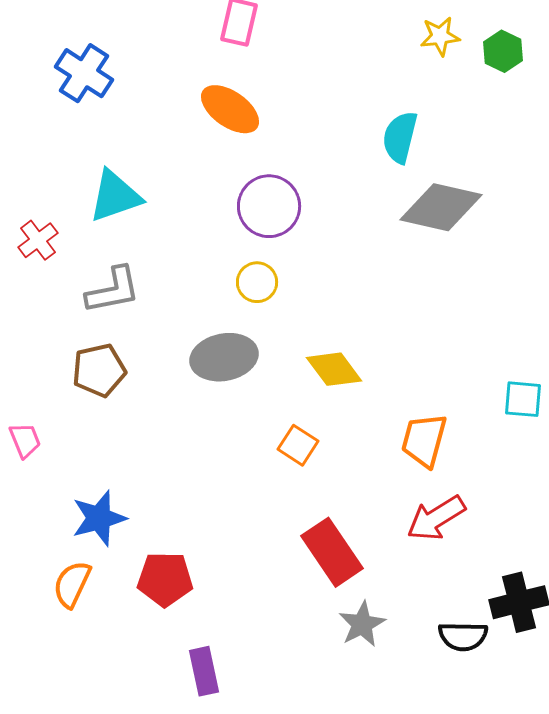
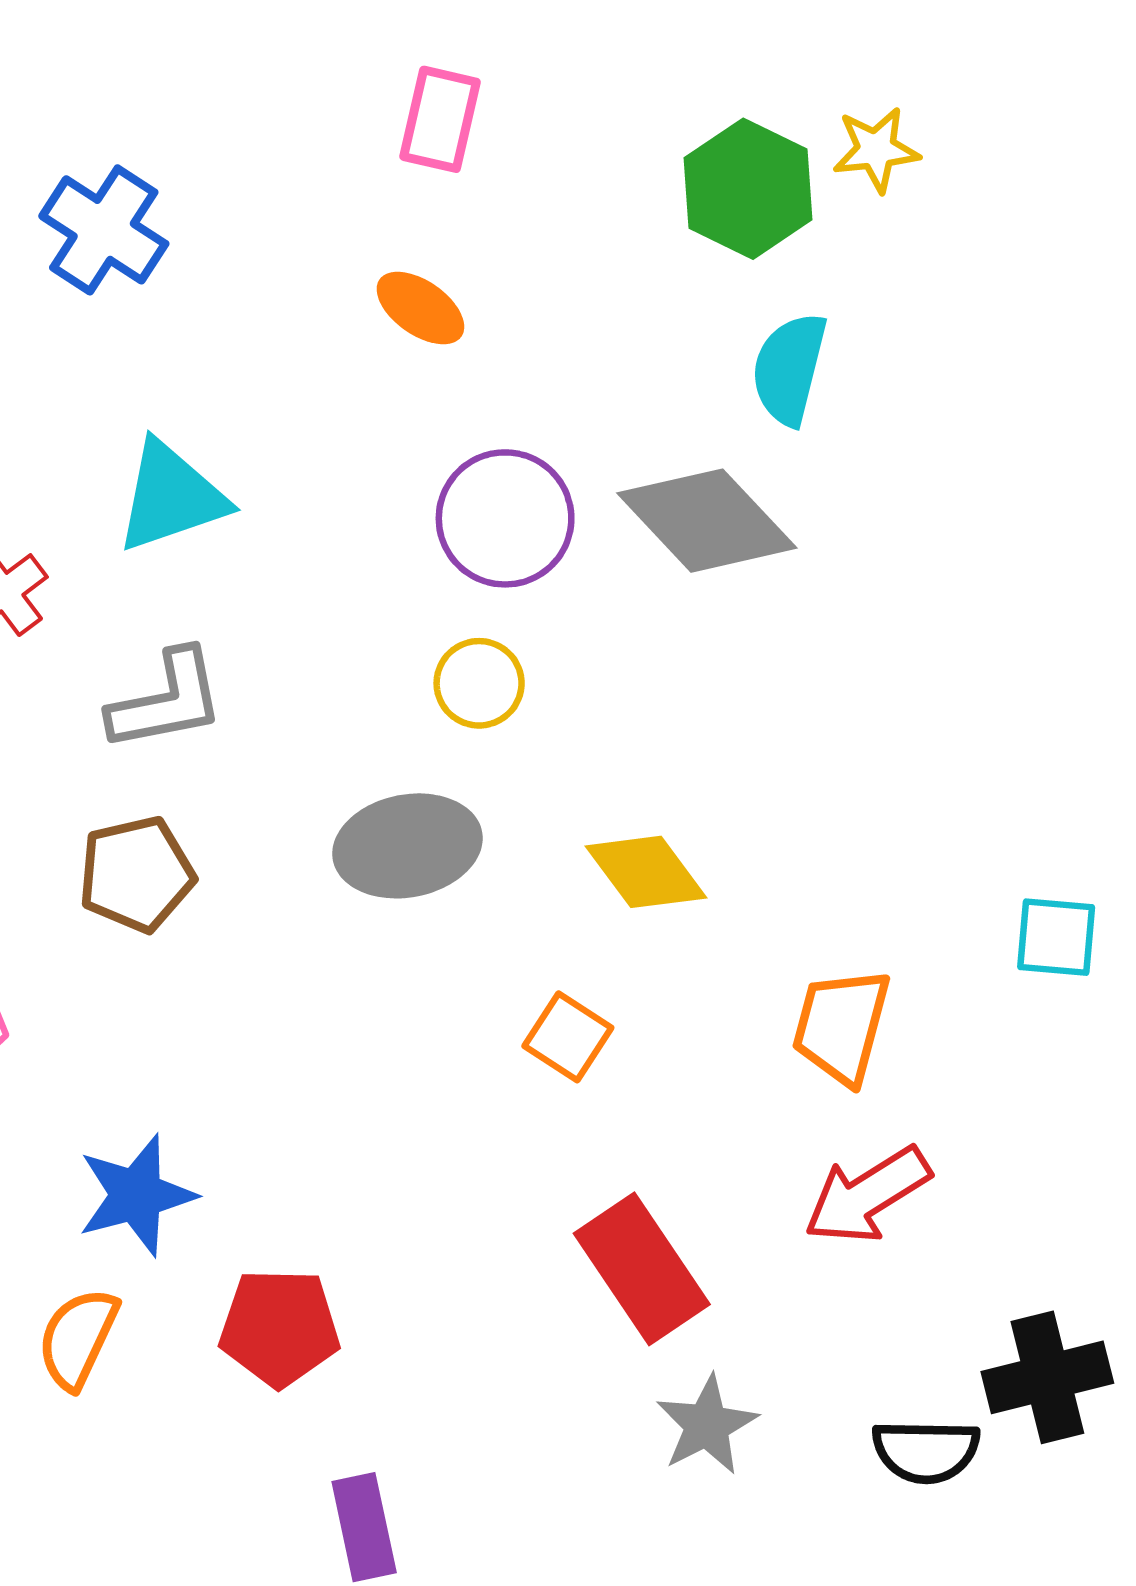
green hexagon: (503, 51) -> (748, 189), moved, size x1.5
orange ellipse: (230, 109) -> (420, 308), size x0.7
gray diamond: (441, 207) -> (707, 521), moved, turned 34

